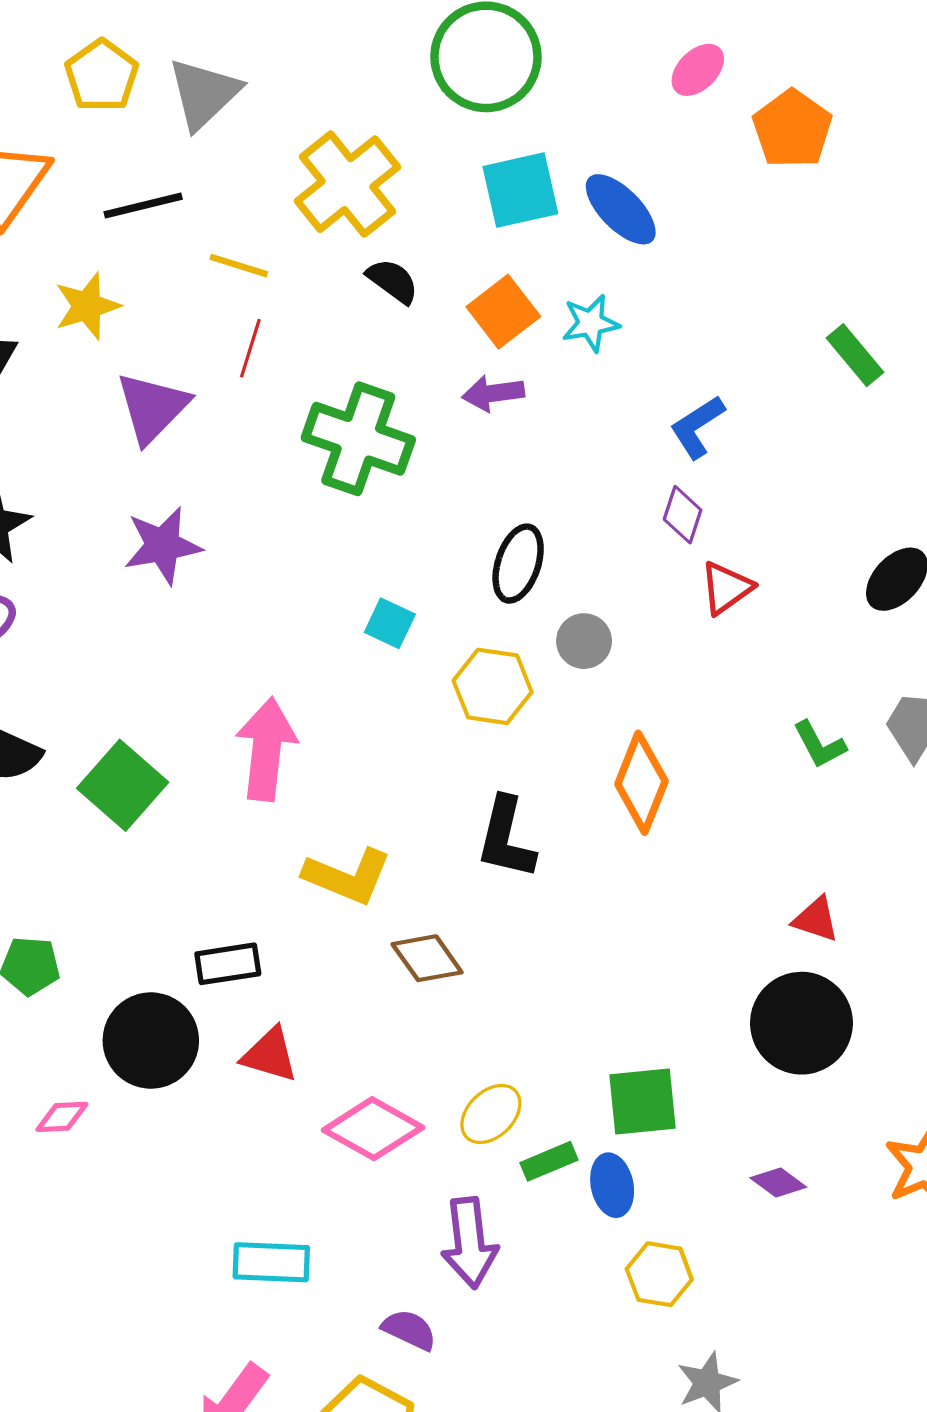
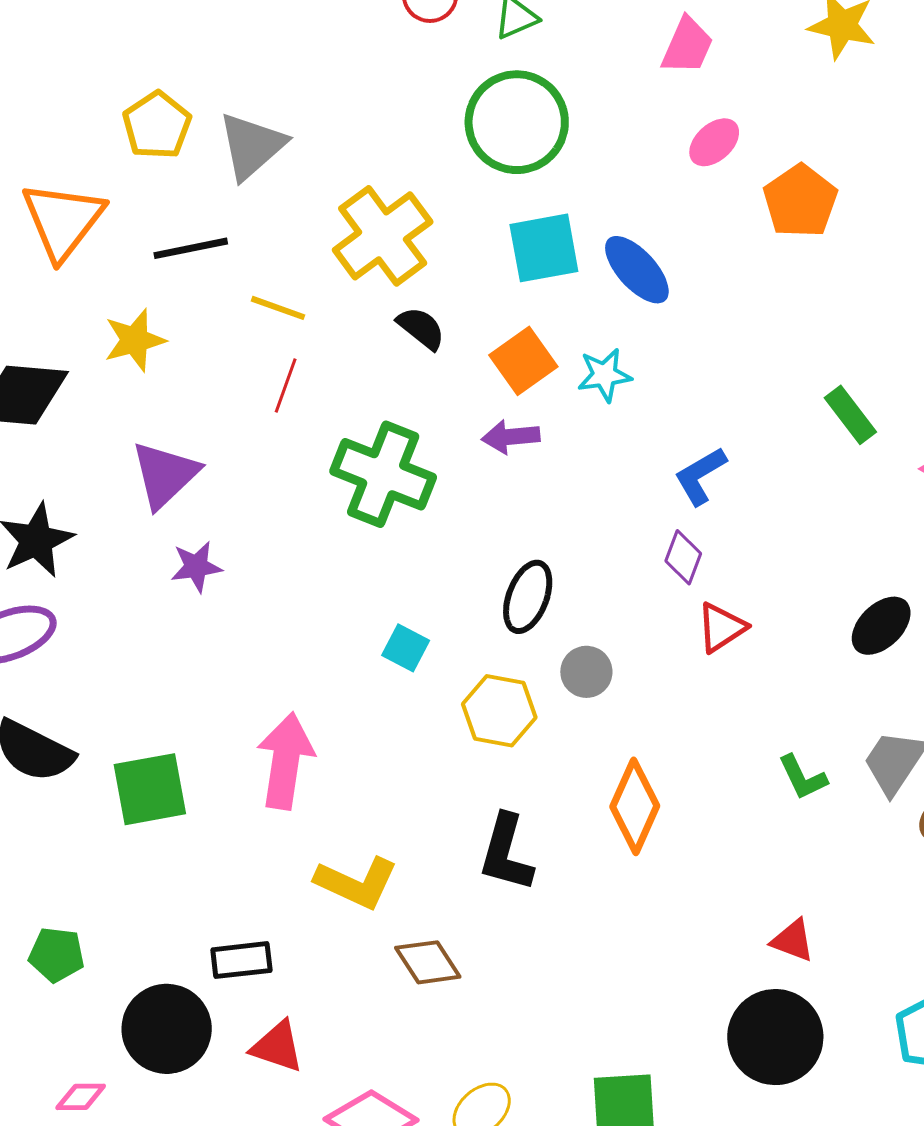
purple triangle: (152, 408) -> (165, 475), moved
purple star: (163, 545) -> (196, 567), size x0.7
green square: (123, 785) -> (150, 789), turned 36

